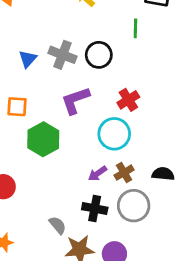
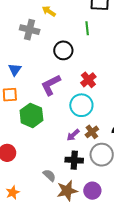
gray cross: (63, 55) -> (30, 30), moved
blue triangle: (28, 59) -> (15, 70), moved

